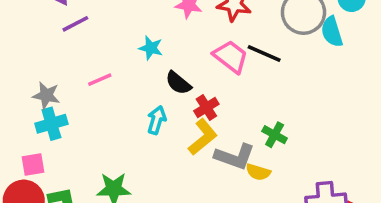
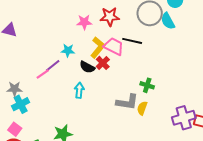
purple line: (75, 24) -> (53, 66), moved
red cross: (206, 108) -> (103, 63), moved
yellow L-shape: (203, 137) -> (98, 47), moved
pink square: (33, 165) -> (15, 129), turned -32
yellow semicircle: (258, 172) -> (142, 108), turned 104

